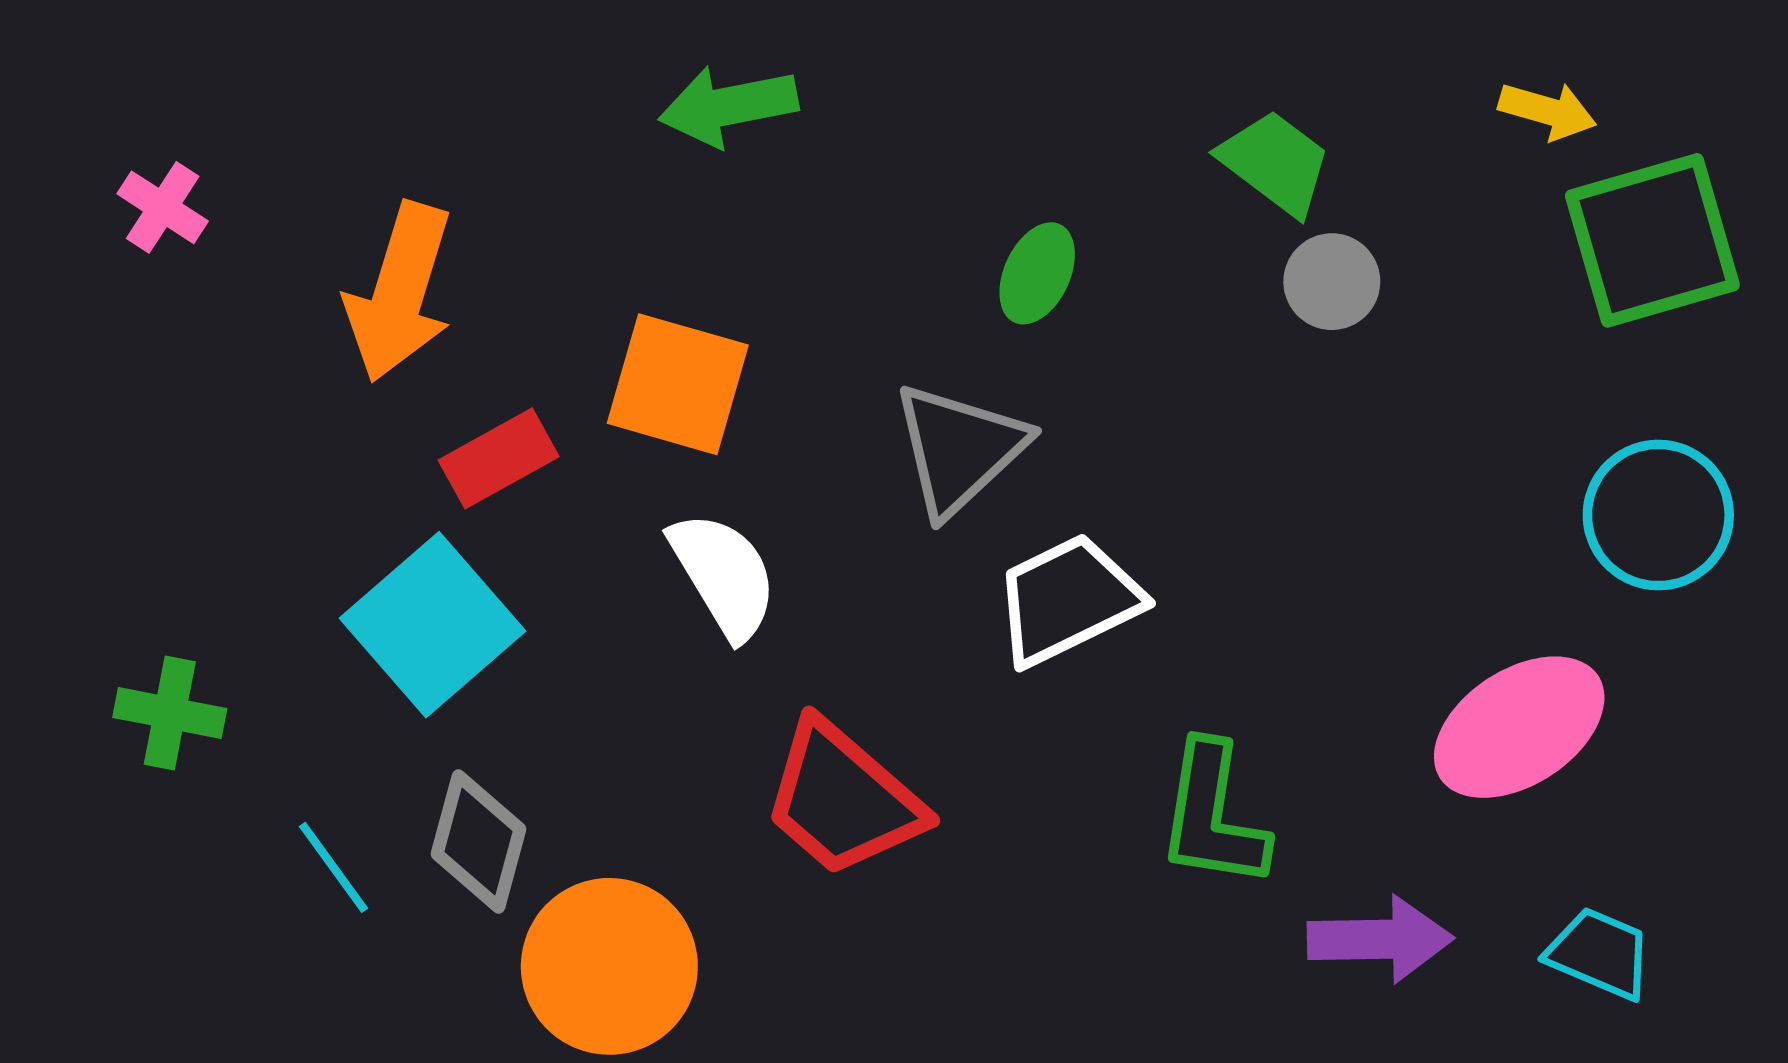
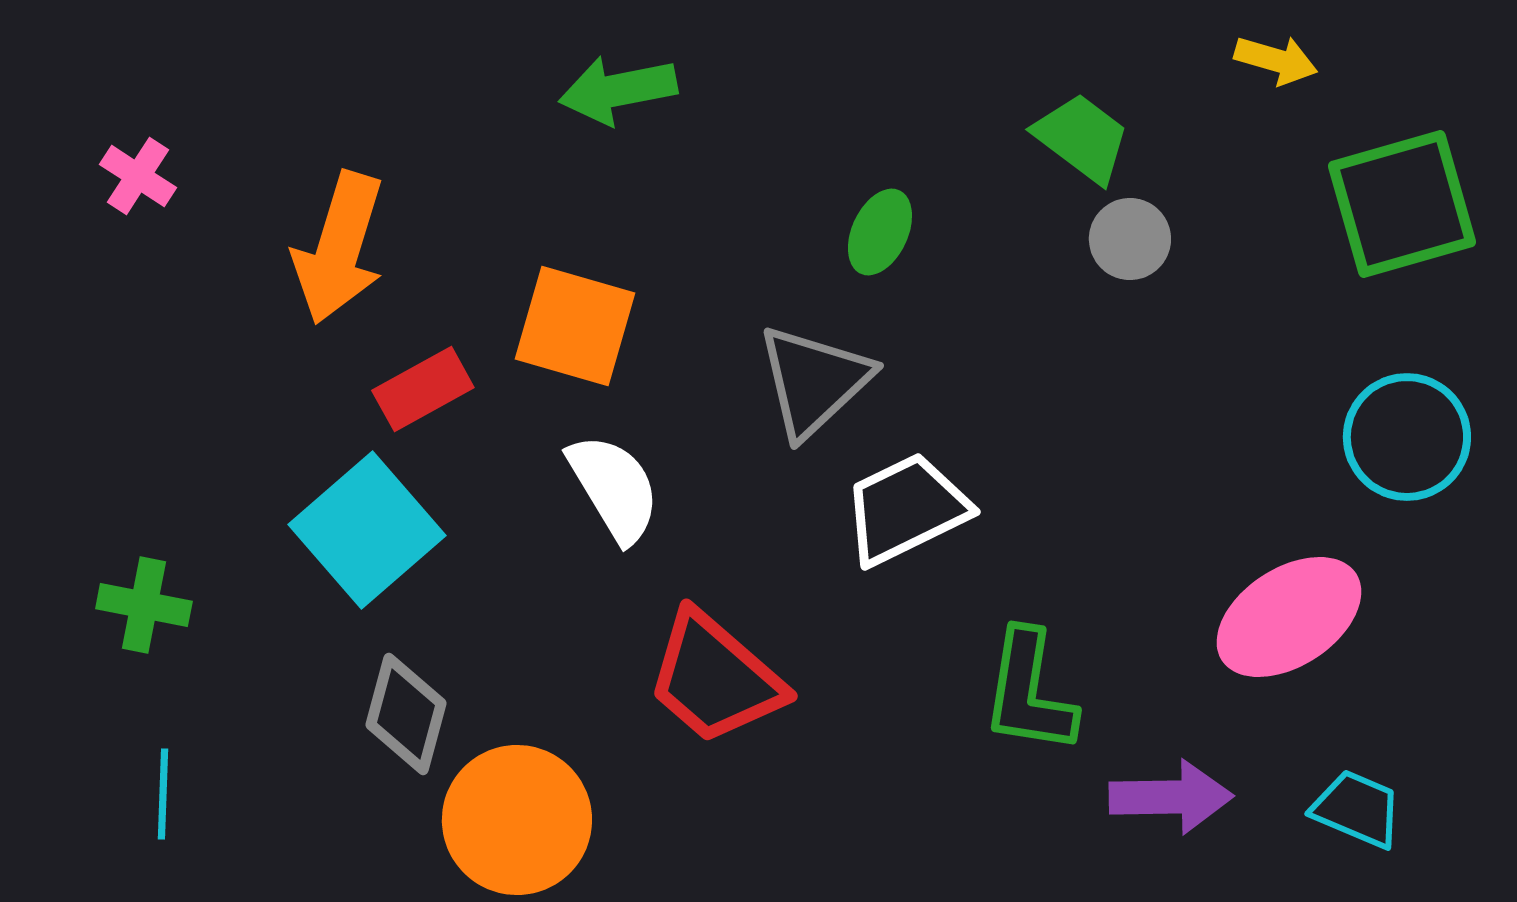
yellow arrow: (1547, 111) -> (1276, 60), moved
cyan line: (334, 867) -> (163, 794), moved, turned 38

